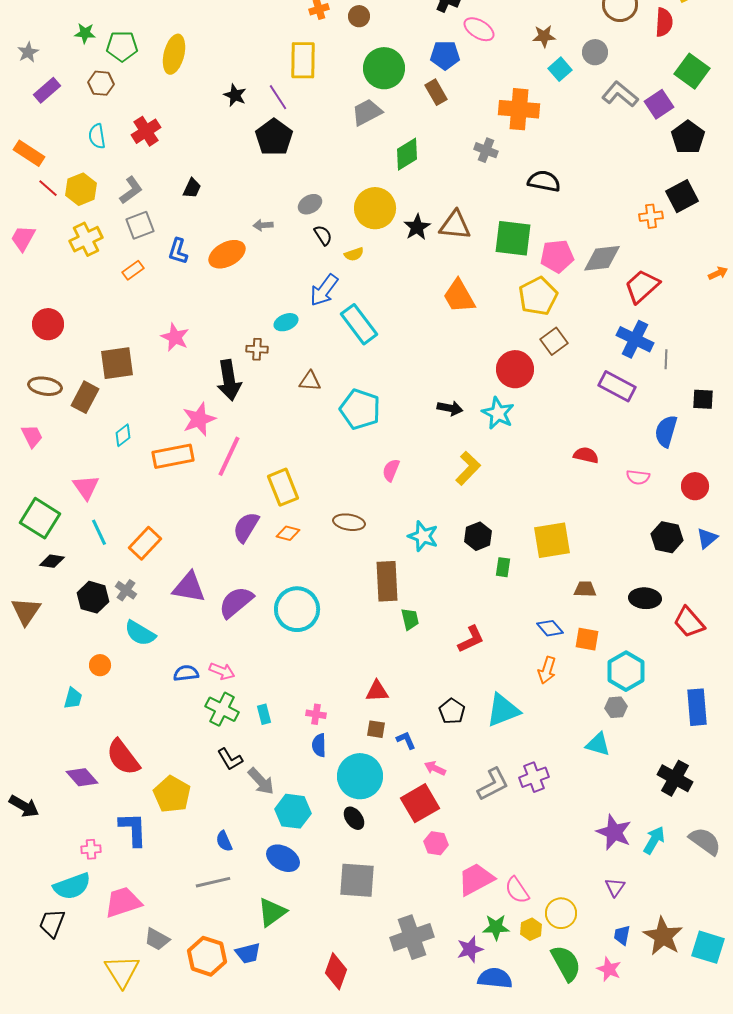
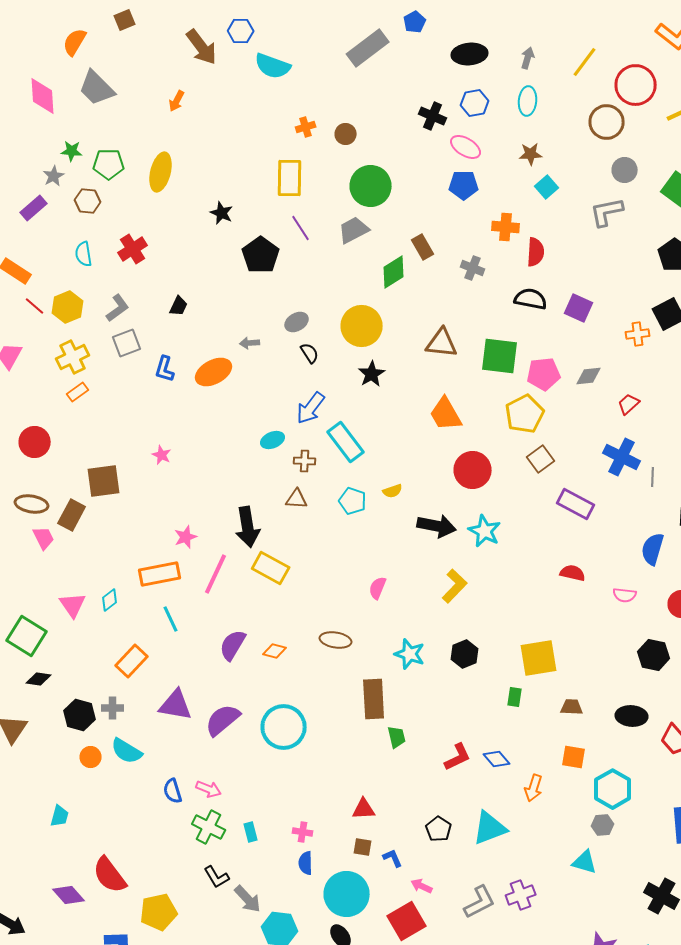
red semicircle: (664, 22) -> (536, 252), moved
gray star: (28, 52) -> (54, 176), moved
gray circle: (595, 52) -> (625, 170), moved
blue pentagon: (445, 55) -> (464, 185), moved
brown rectangle: (436, 92) -> (423, 247), moved
gray L-shape: (620, 94) -> (607, 212), turned -51
purple line: (278, 97) -> (301, 228), moved
purple square: (659, 104) -> (579, 308), moved, turned -32
orange cross: (519, 109) -> (506, 227), size x0.7
black star: (417, 227) -> (372, 374), moved
yellow semicircle: (354, 254) -> (393, 491), moved
gray diamond: (602, 258) -> (589, 376), size x0.7
orange rectangle: (133, 270) -> (78, 392), moved
red trapezoid: (642, 286) -> (629, 404), size x0.6
pink star: (175, 337) -> (162, 455), size x0.7
brown cross: (257, 349) -> (305, 461), moved
red circle: (515, 369) -> (473, 470), moved
black arrow: (229, 380) -> (248, 527), moved
purple rectangle: (617, 386) -> (576, 504), moved
black arrow: (450, 408) -> (437, 526), size x1.5
cyan pentagon: (360, 409) -> (353, 501), moved, size x0.7
pink star: (199, 419) -> (186, 537), size x0.7
cyan diamond: (123, 435) -> (110, 600), moved
pink trapezoid: (32, 436) -> (44, 538), moved
yellow rectangle: (283, 487) -> (271, 568), moved, turned -39
cyan line: (99, 532) -> (171, 619), moved
green rectangle: (503, 567) -> (515, 697), moved
gray cross: (126, 590) -> (113, 708), turned -35
blue diamond: (550, 628) -> (497, 759), moved
orange circle: (100, 665) -> (91, 757), moved
blue semicircle: (186, 673) -> (173, 791), turned -100
yellow pentagon: (172, 794) -> (159, 912), turned 30

